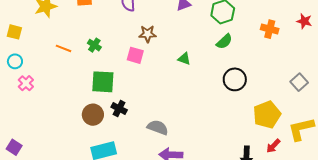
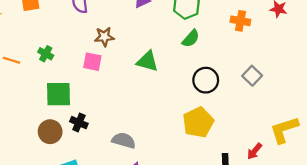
green triangle: (184, 59) -> (147, 61), size x1.5
gray square: (299, 82) -> (252, 76), moved
yellow pentagon: (267, 115) -> (198, 122), moved

